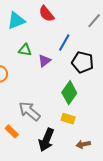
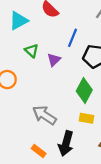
green triangle: (25, 50) -> (32, 51), turned 40
orange rectangle: (12, 131) -> (39, 151), moved

